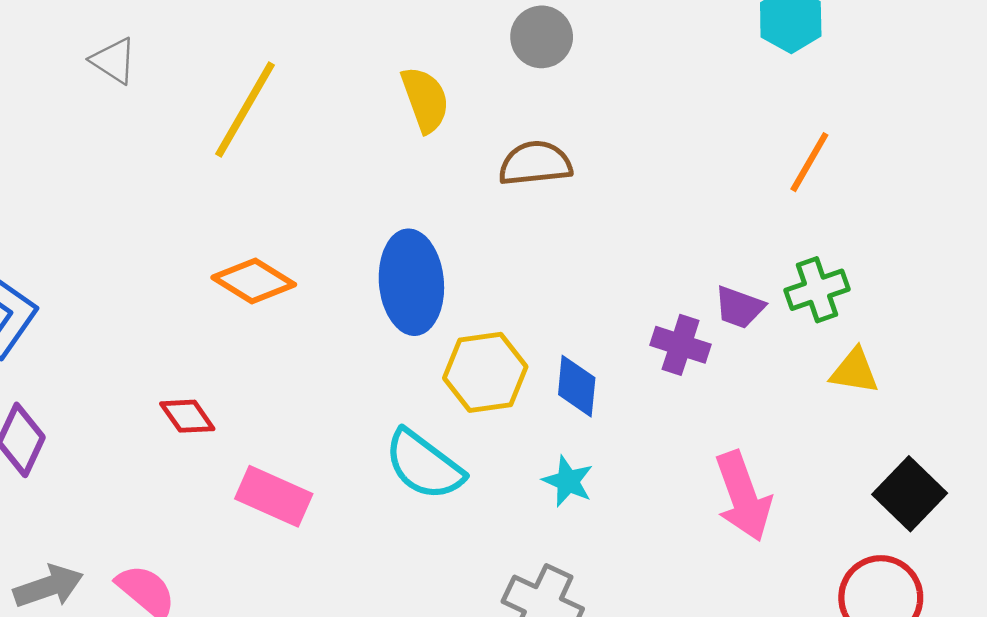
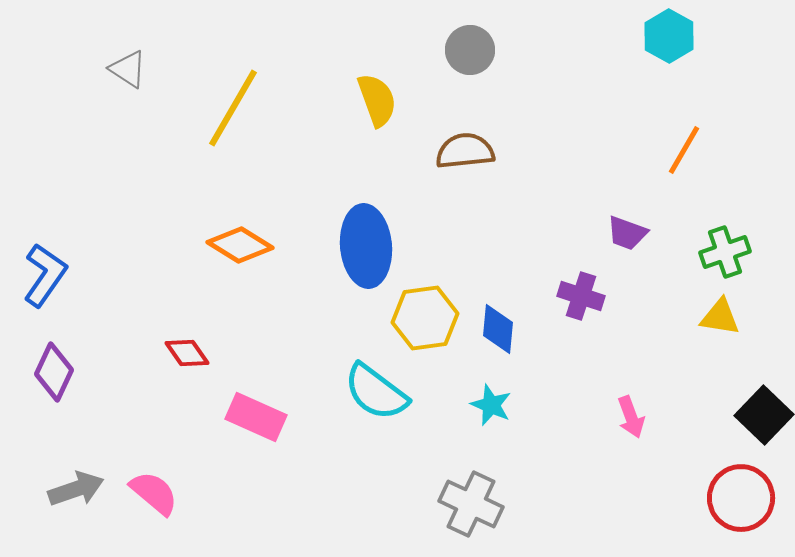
green cross: (817, 290) -> (725, 252), moved
purple trapezoid: (739, 307) -> (627, 233), moved
pink arrow: (743, 496) -> (631, 417), size x0.6

